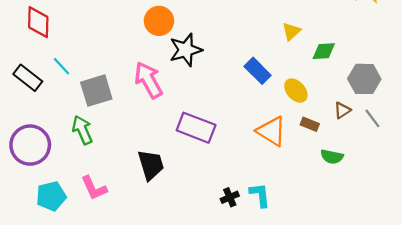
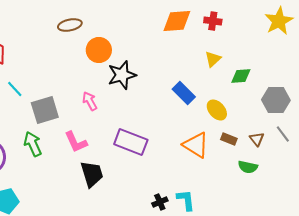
pink arrow: (149, 80) -> (90, 101), size x0.6
brown triangle: (342, 110) -> (257, 139), moved, turned -35
pink L-shape: (94, 188) -> (76, 142), moved

